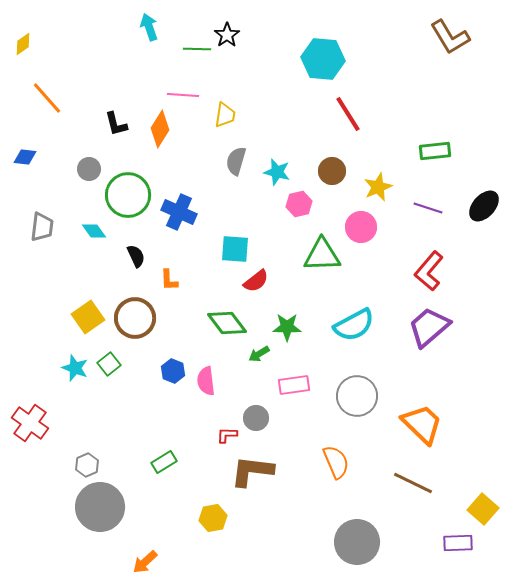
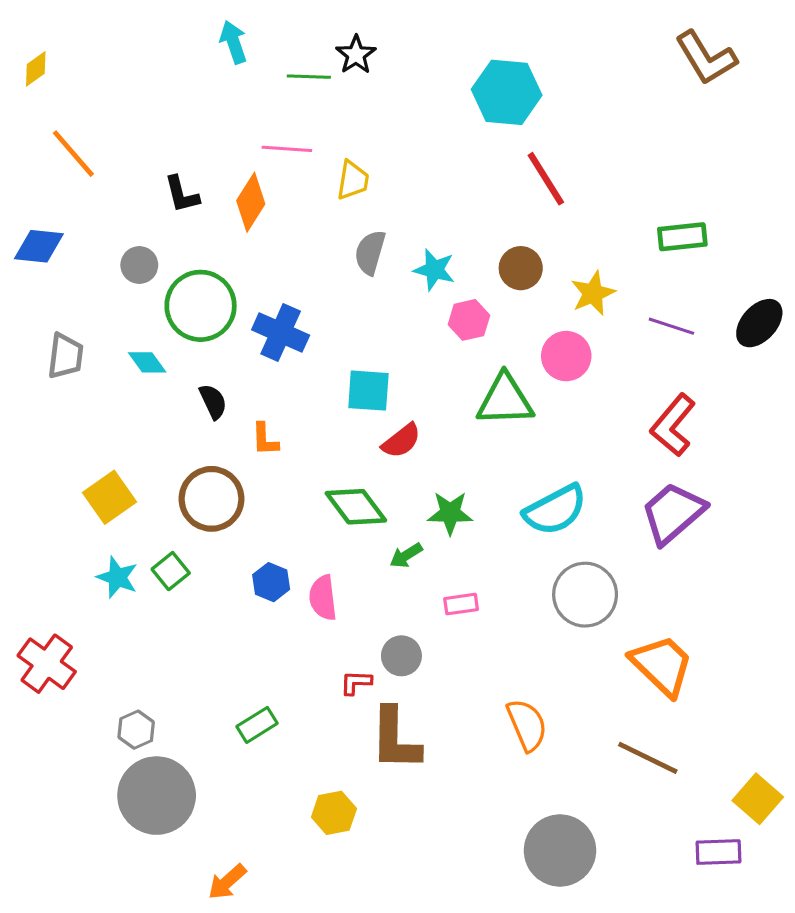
blue diamond: (25, 157) -> (39, 246), size x1.4
yellow square: (88, 317) -> (109, 497), moved
pink rectangle: (294, 385) -> (461, 604), size x0.7
gray circle: (357, 396) -> (585, 595), moved
brown L-shape: (252, 471) -> (395, 739), turned -96

